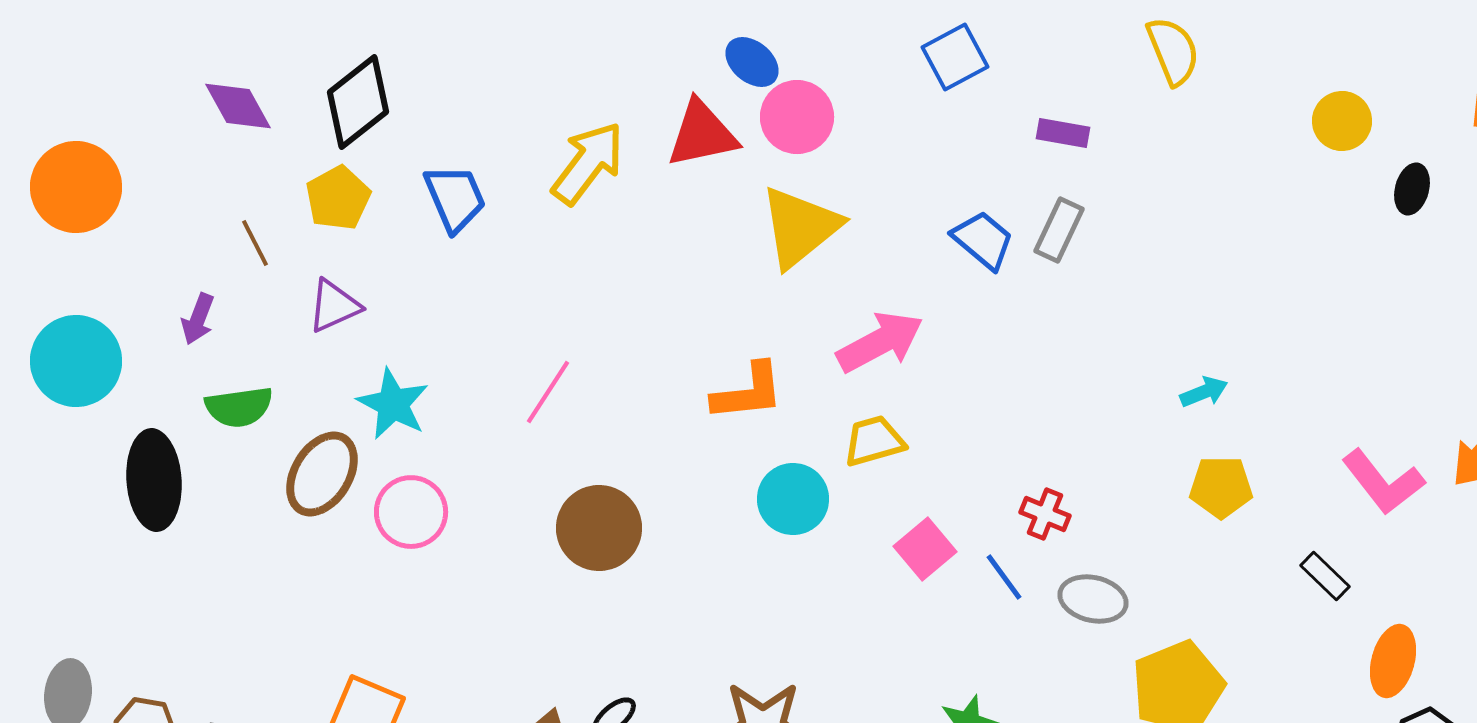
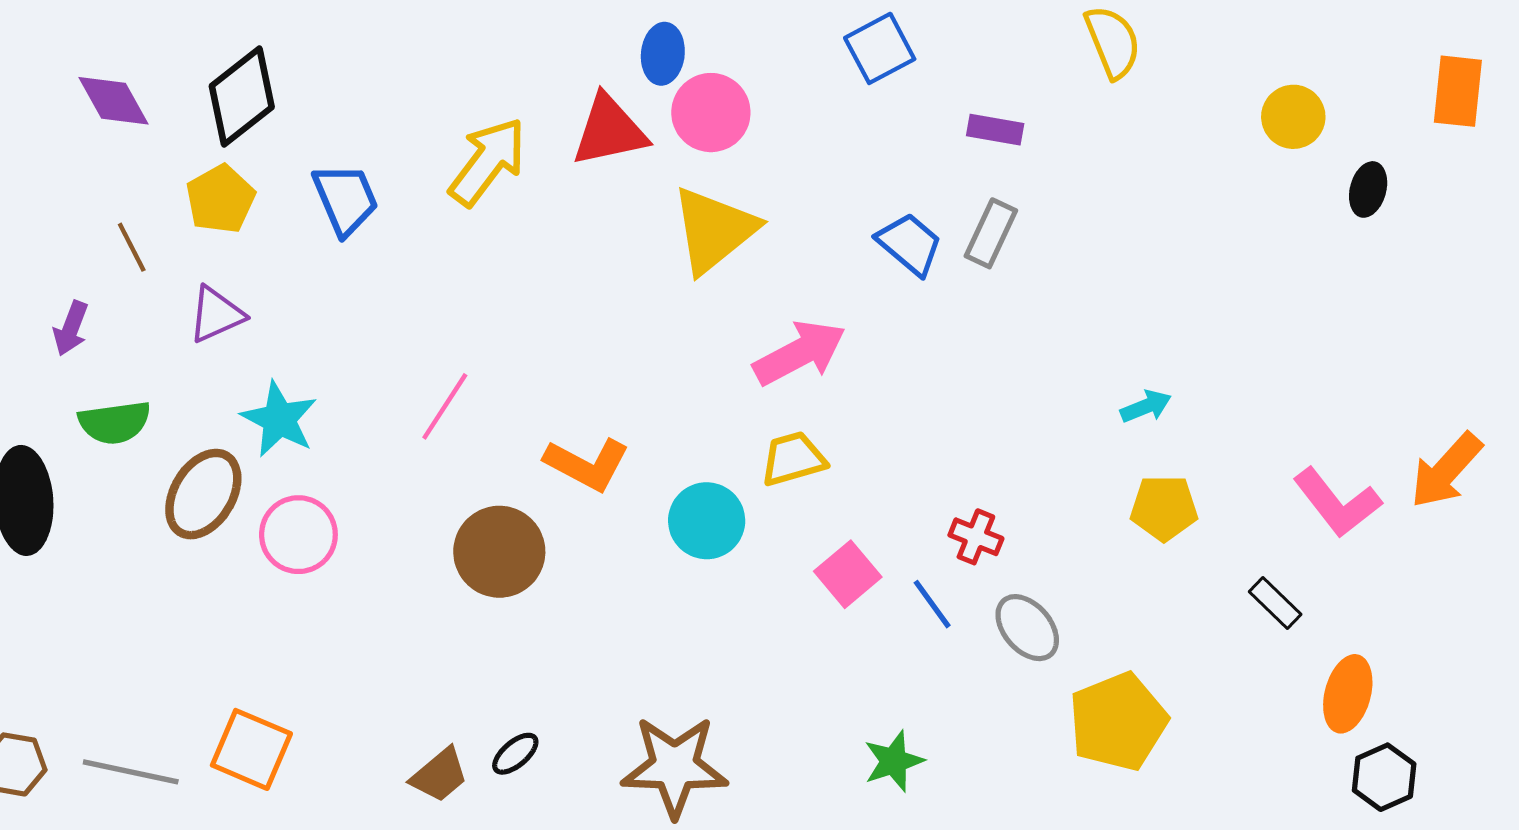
blue ellipse: (752, 62) -> (663, 54), turned 56
orange L-shape: (748, 392) -> (587, 464), moved, turned 34
gray ellipse: (1093, 599) -> (1027, 628), turned 36

